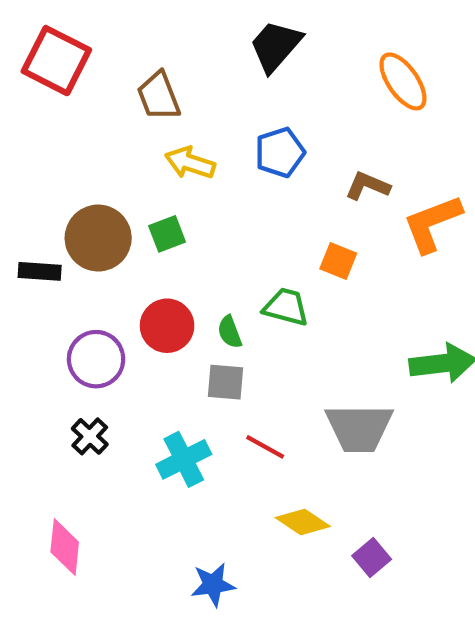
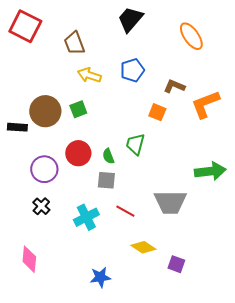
orange square: (338, 261) -> (157, 112), moved
green trapezoid: (286, 307) -> (135, 144), turned -90
purple square: (372, 557) -> (176, 264), turned -30

